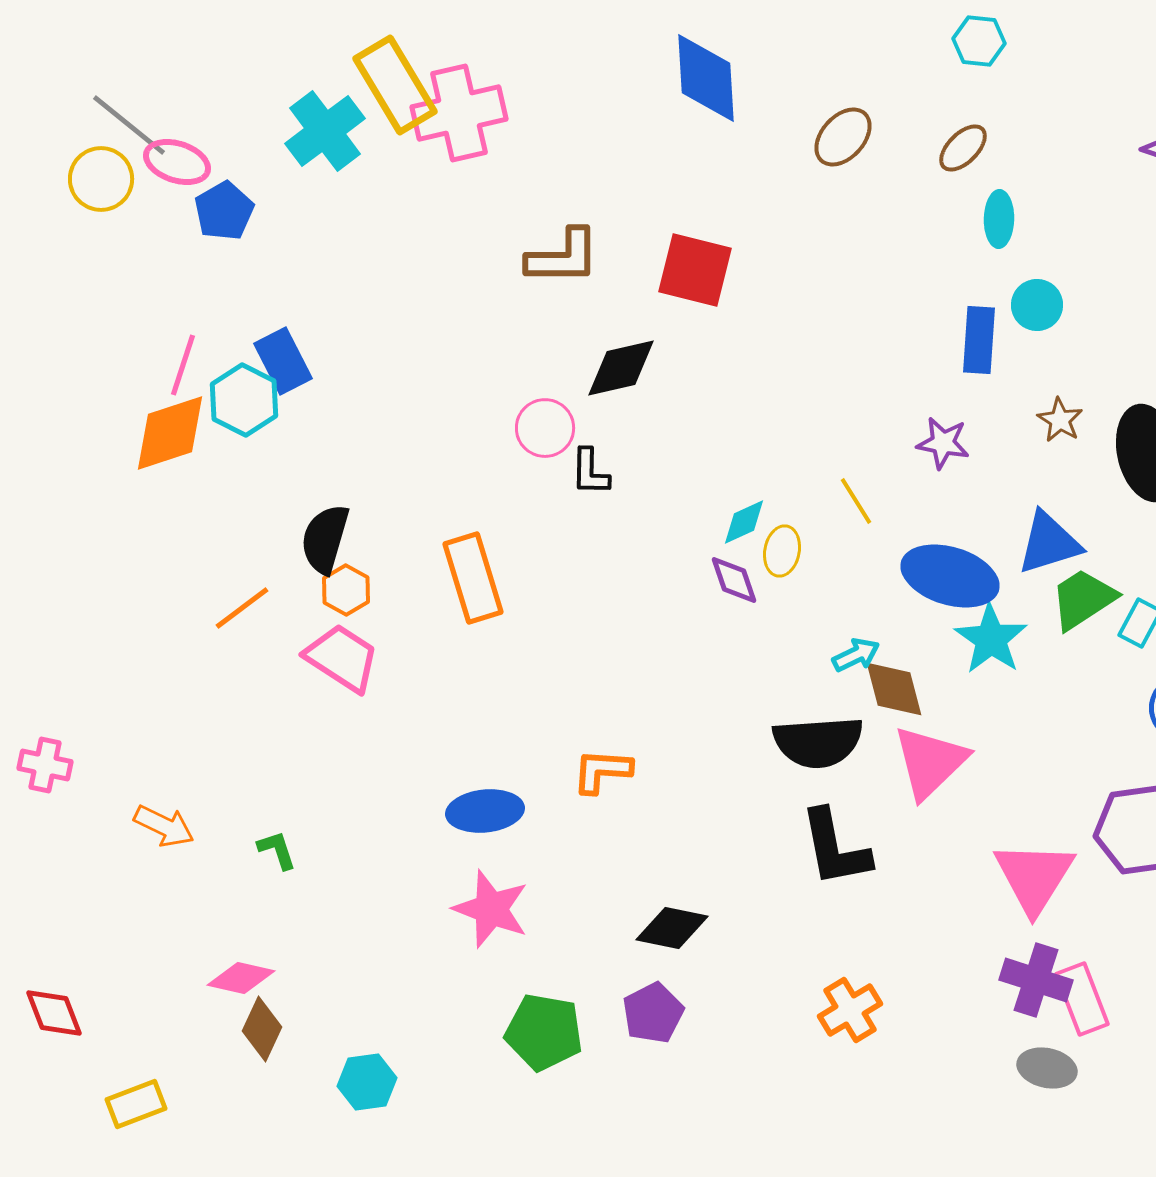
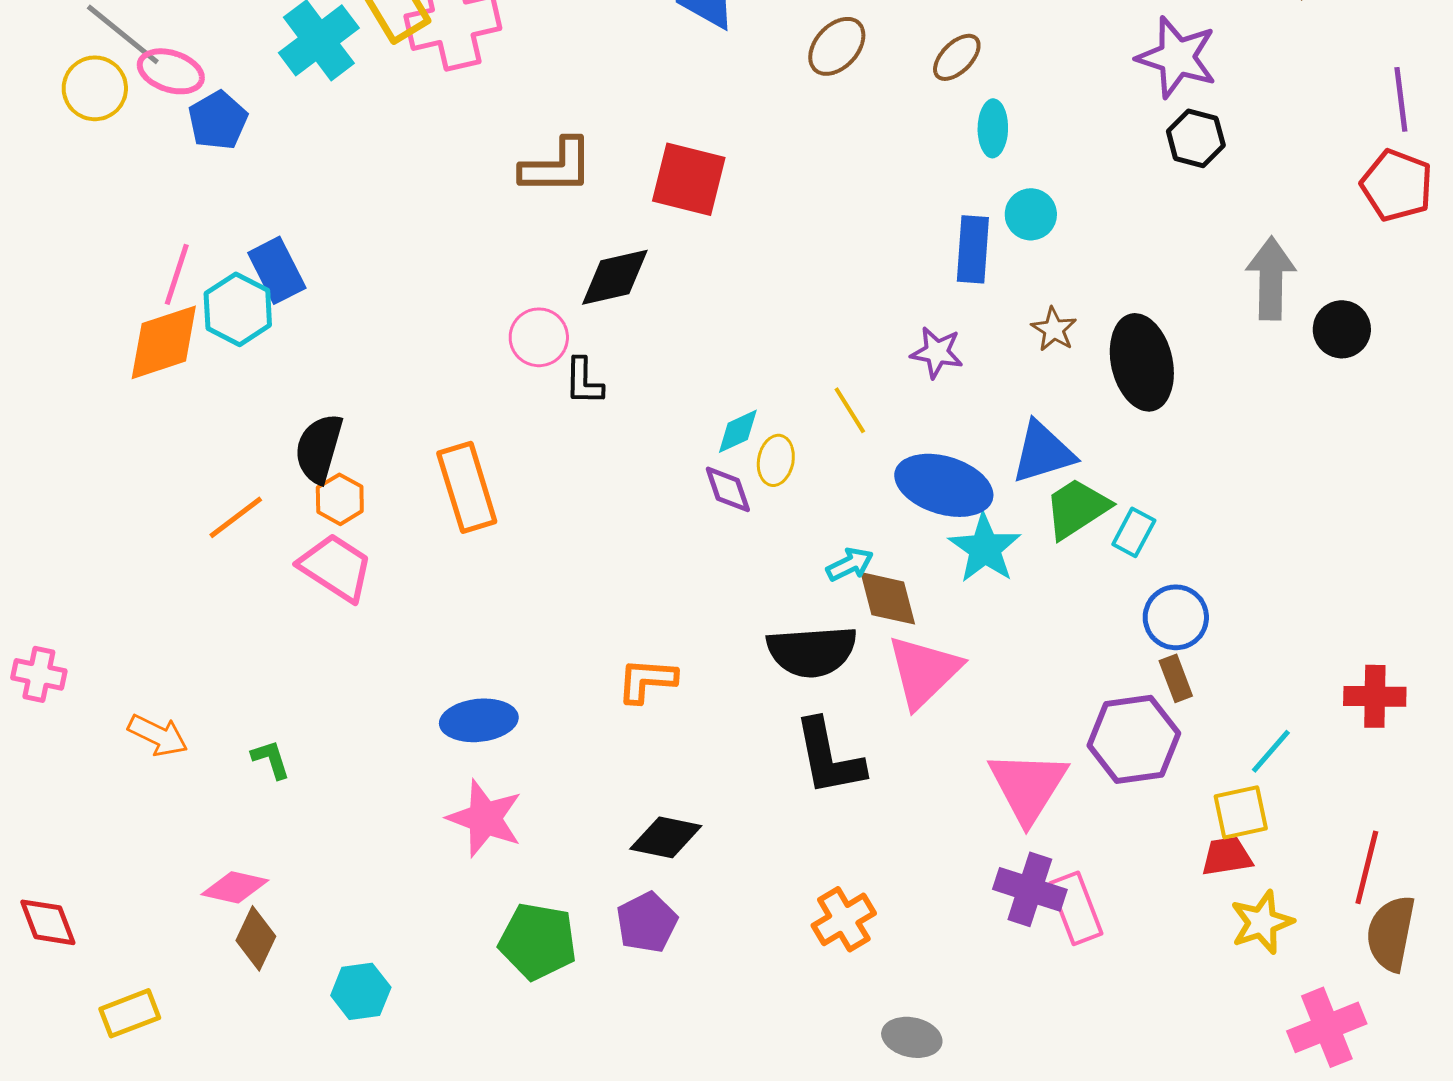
orange L-shape: (602, 771) -> (647, 680), moved
gray ellipse: (1047, 1068) -> (912, 1037), moved

